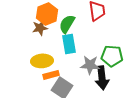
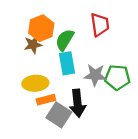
gray star: (90, 65) -> (95, 75), moved
black arrow: (102, 78) -> (78, 103), moved

